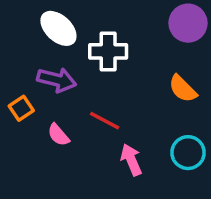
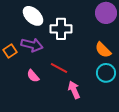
orange square: (21, 108) -> (10, 51), moved
cyan circle: (188, 153) -> (106, 73), moved

